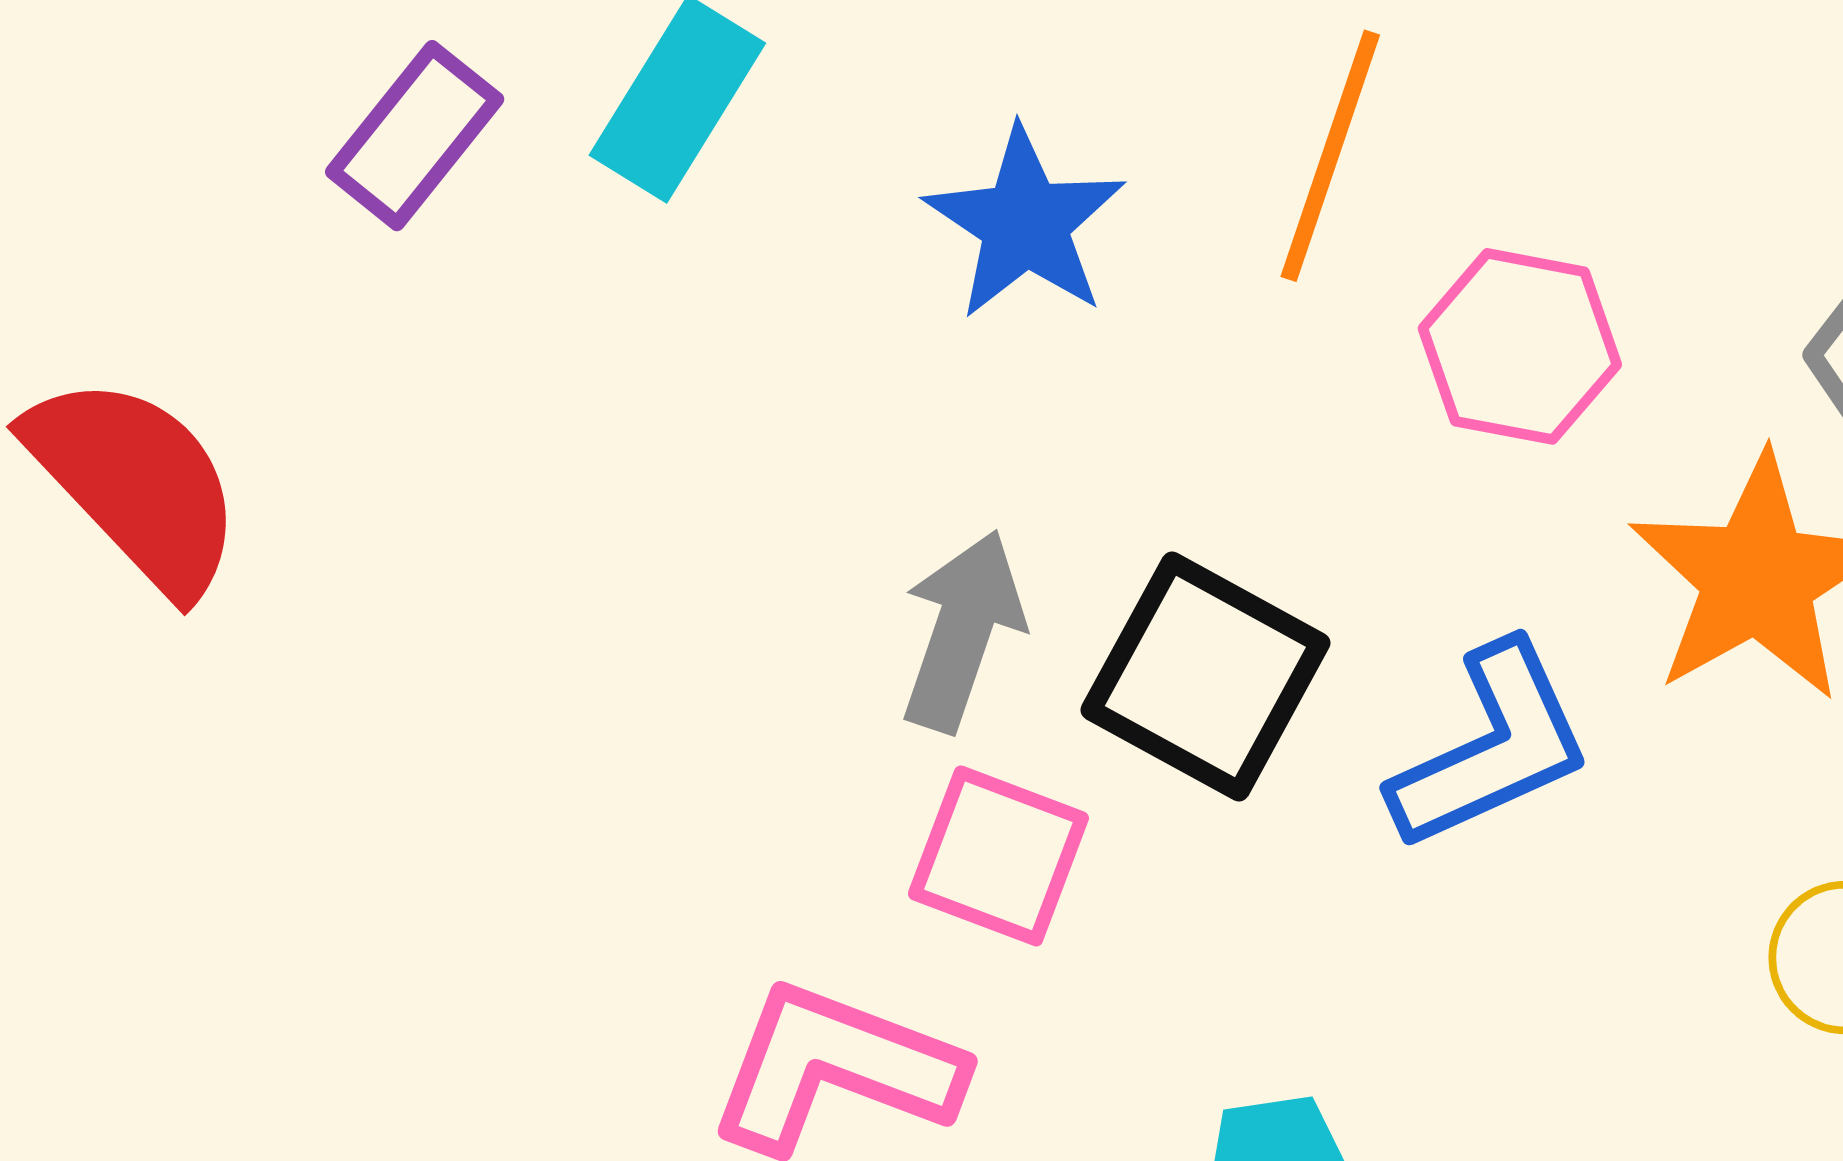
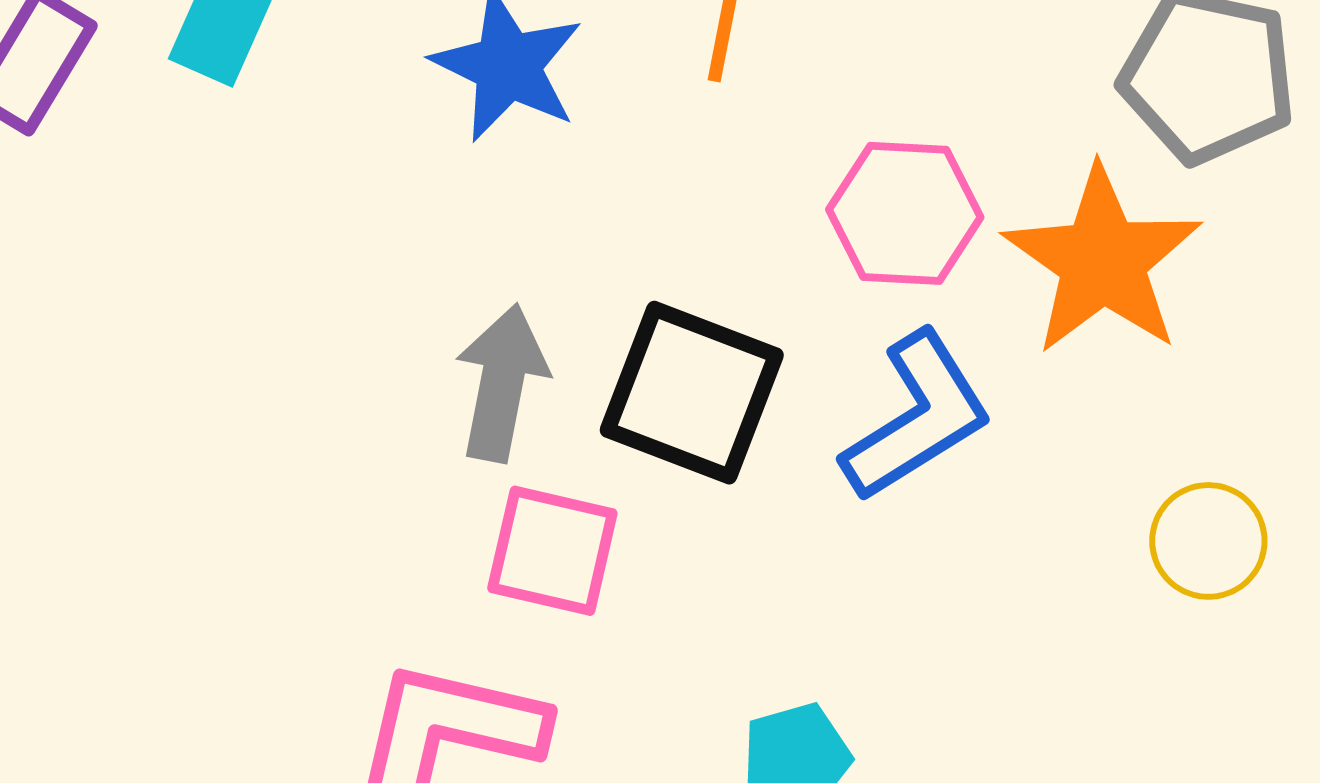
pink hexagon: (1520, 346) -> (905, 213), moved

